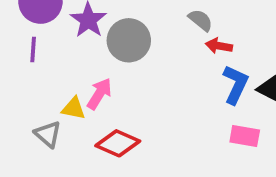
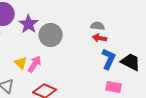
gray semicircle: (201, 20) -> (98, 26), moved, turned -32
yellow triangle: (74, 108) -> (21, 63), moved, turned 32

